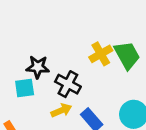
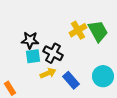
cyan square: (25, 88) -> (33, 56), moved

